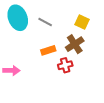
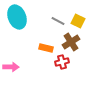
gray line: (45, 22) -> (58, 21), moved
orange rectangle: (48, 50) -> (46, 48), turned 32

